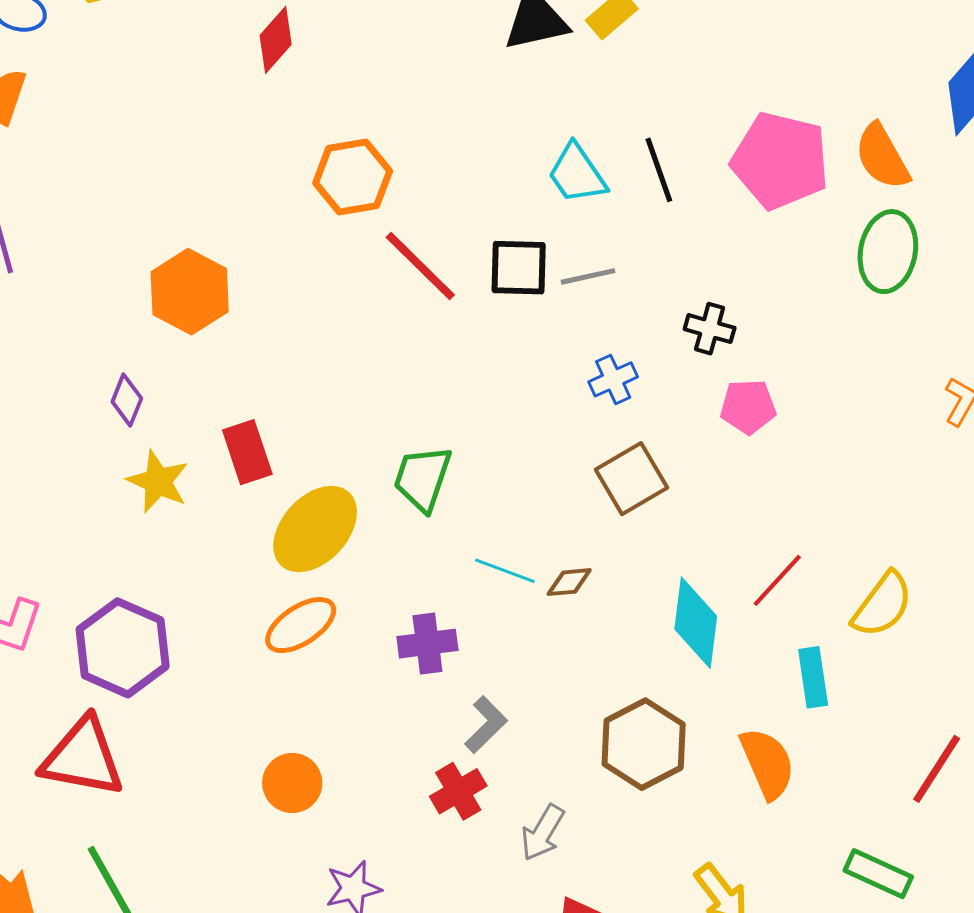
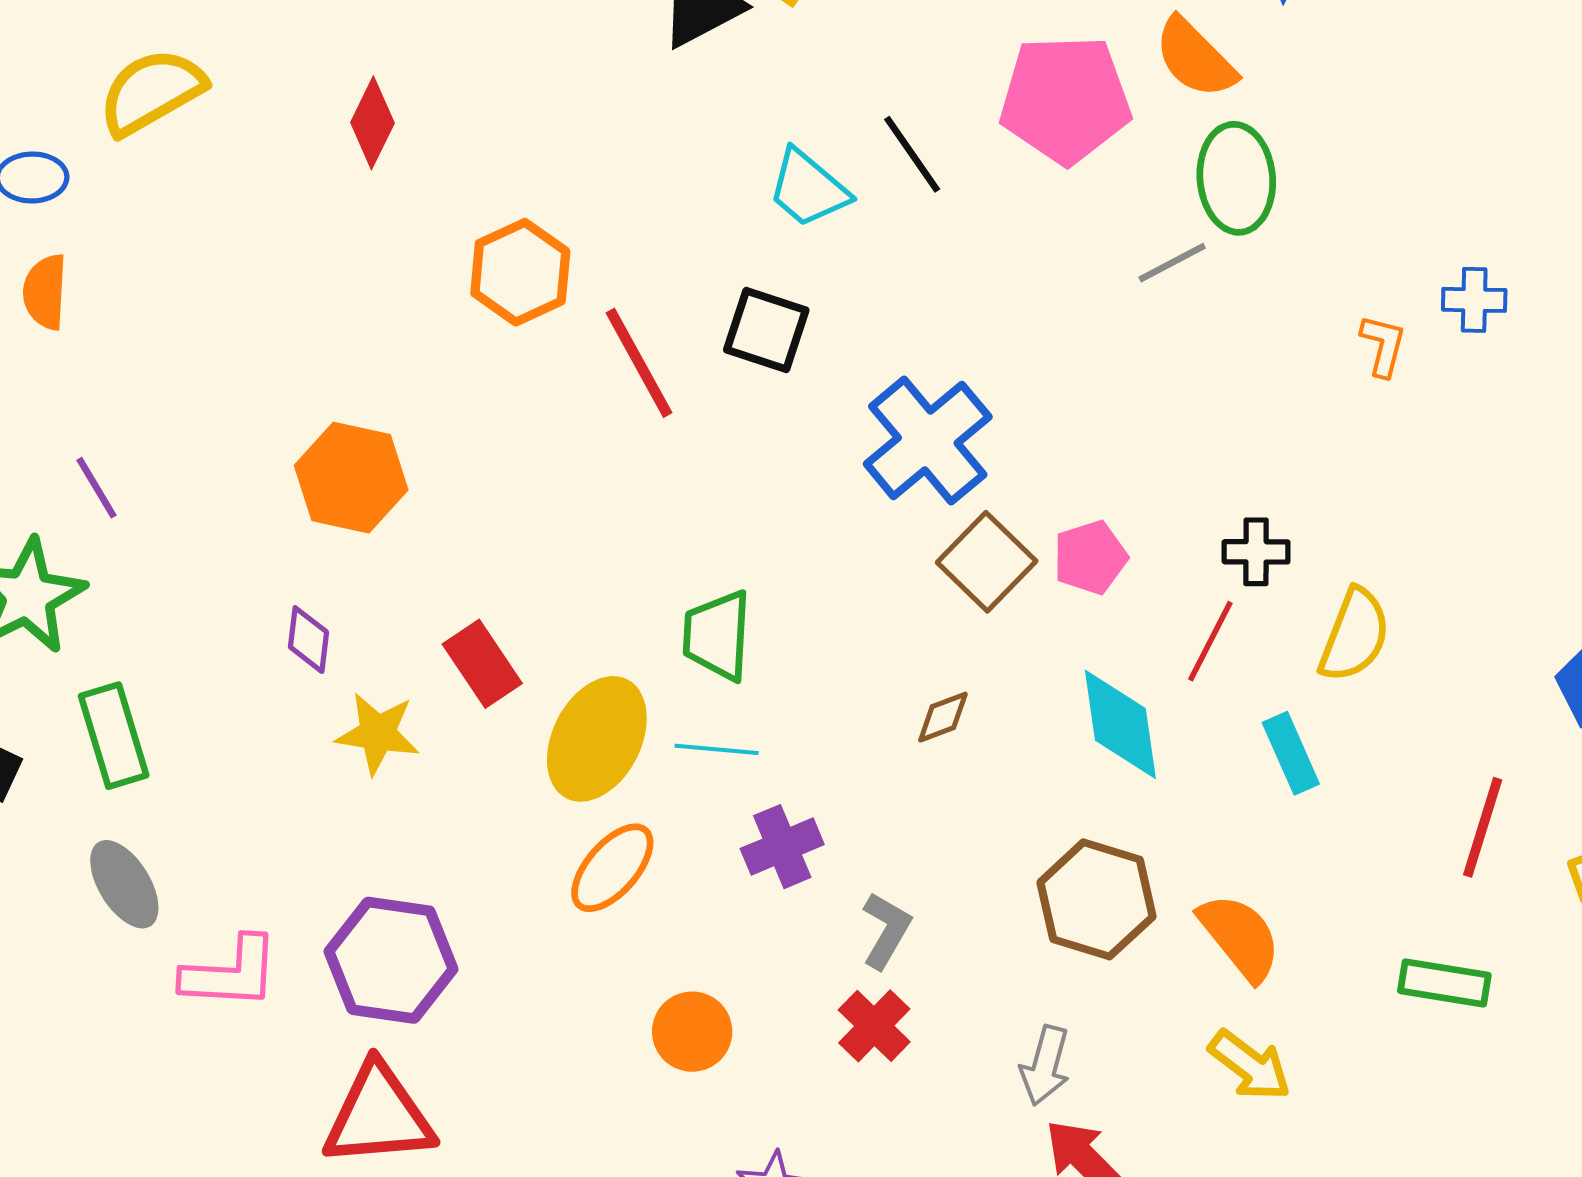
red line: (420, 266) -> (639, 363), turned 32
black square: (519, 268) -> (766, 330), turned 32
gray line: (588, 276) -> (1172, 263), moved
black cross: (710, 329) -> (1256, 552), moved
blue cross: (613, 379) -> (928, 440), size x2.0
pink pentagon: (748, 407) -> (1090, 557), moved
cyan line: (505, 571) -> (717, 749), moved
orange semicircle: (767, 763) -> (1240, 937), moved
orange circle: (292, 783) -> (692, 1032), moved
gray arrow: (543, 833) -> (1045, 1066), moved

